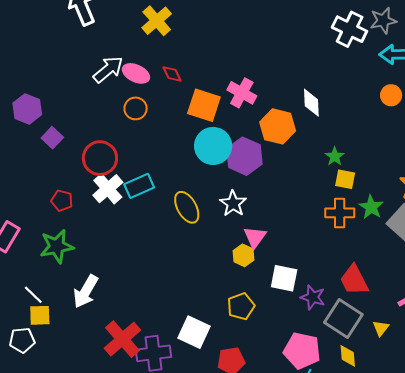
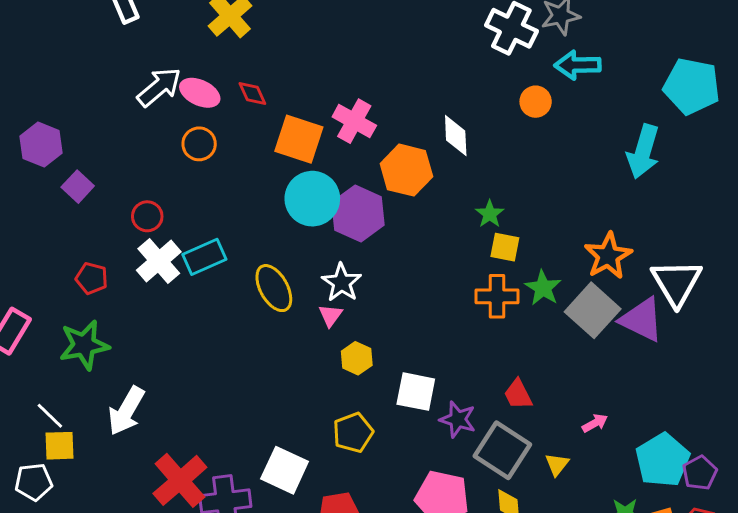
orange circle: (391, 95) -> (536, 102), moved
red circle: (100, 158) -> (147, 216), size x0.6
pink triangle: (255, 237) -> (330, 315), moved, size x0.7
red trapezoid: (354, 280) -> (518, 394), size x0.7

